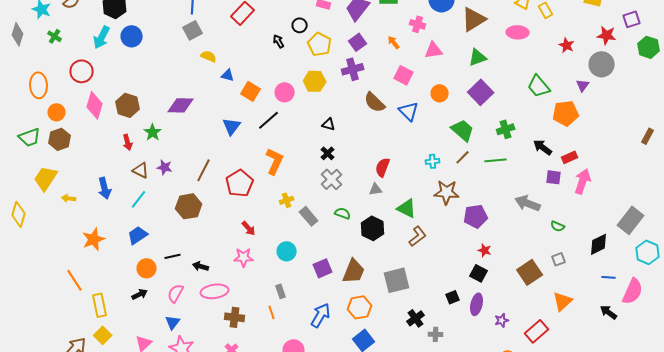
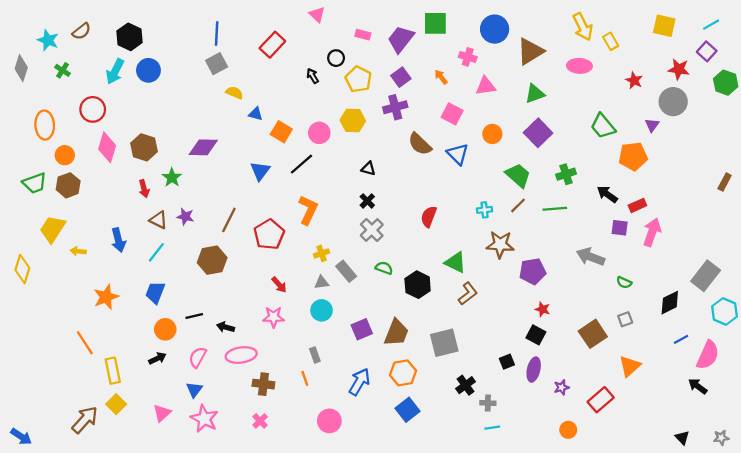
purple square: (632, 19) -> (707, 51), turned -30
gray triangle: (376, 189) -> (322, 282), moved
blue trapezoid: (138, 235) -> (155, 293), turned -35
blue line: (609, 277) -> (681, 339), turned -32
black arrow: (609, 312) -> (698, 386), moved

